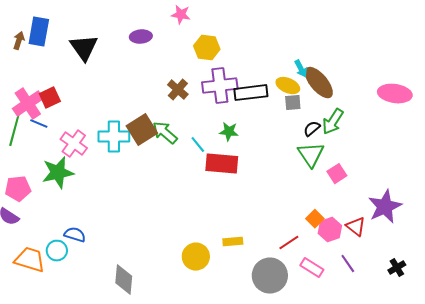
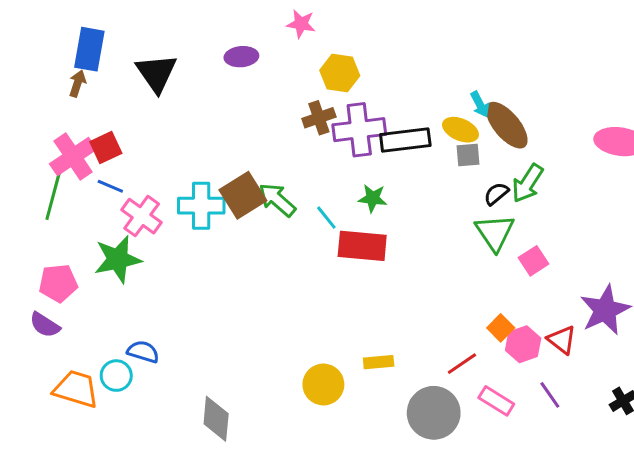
brown arrow: (19, 41) -> (77, 83), moved
brown cross: (178, 90) -> (319, 118), moved, turned 30
blue line: (39, 124) -> (110, 186), moved

